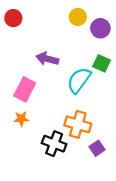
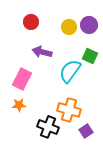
yellow circle: (78, 17) -> (69, 27), moved
red circle: (13, 18) -> (31, 22), moved

